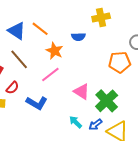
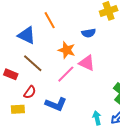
orange line: (40, 29) -> (50, 20), moved, turned 30
pink triangle: (82, 92) -> (87, 63), moved
cyan arrow: (76, 122) -> (97, 118), turned 40

